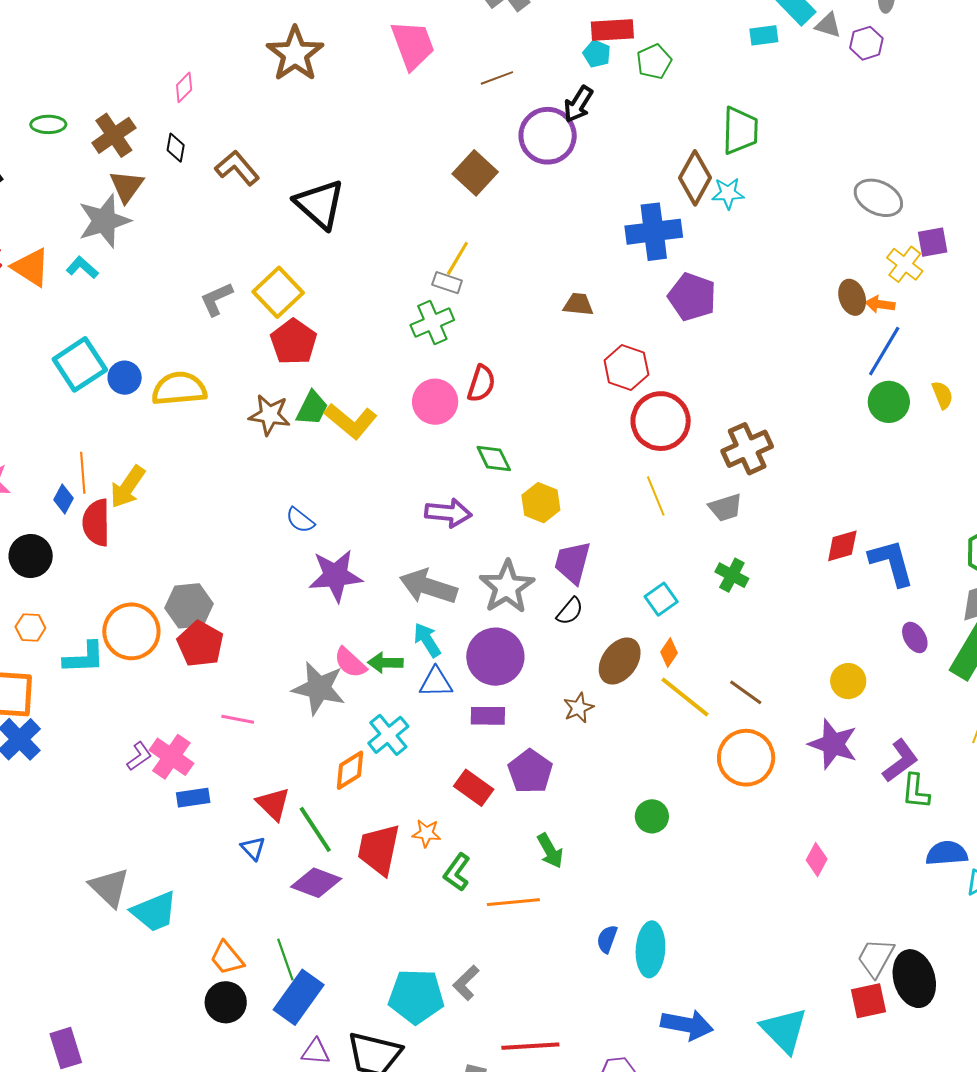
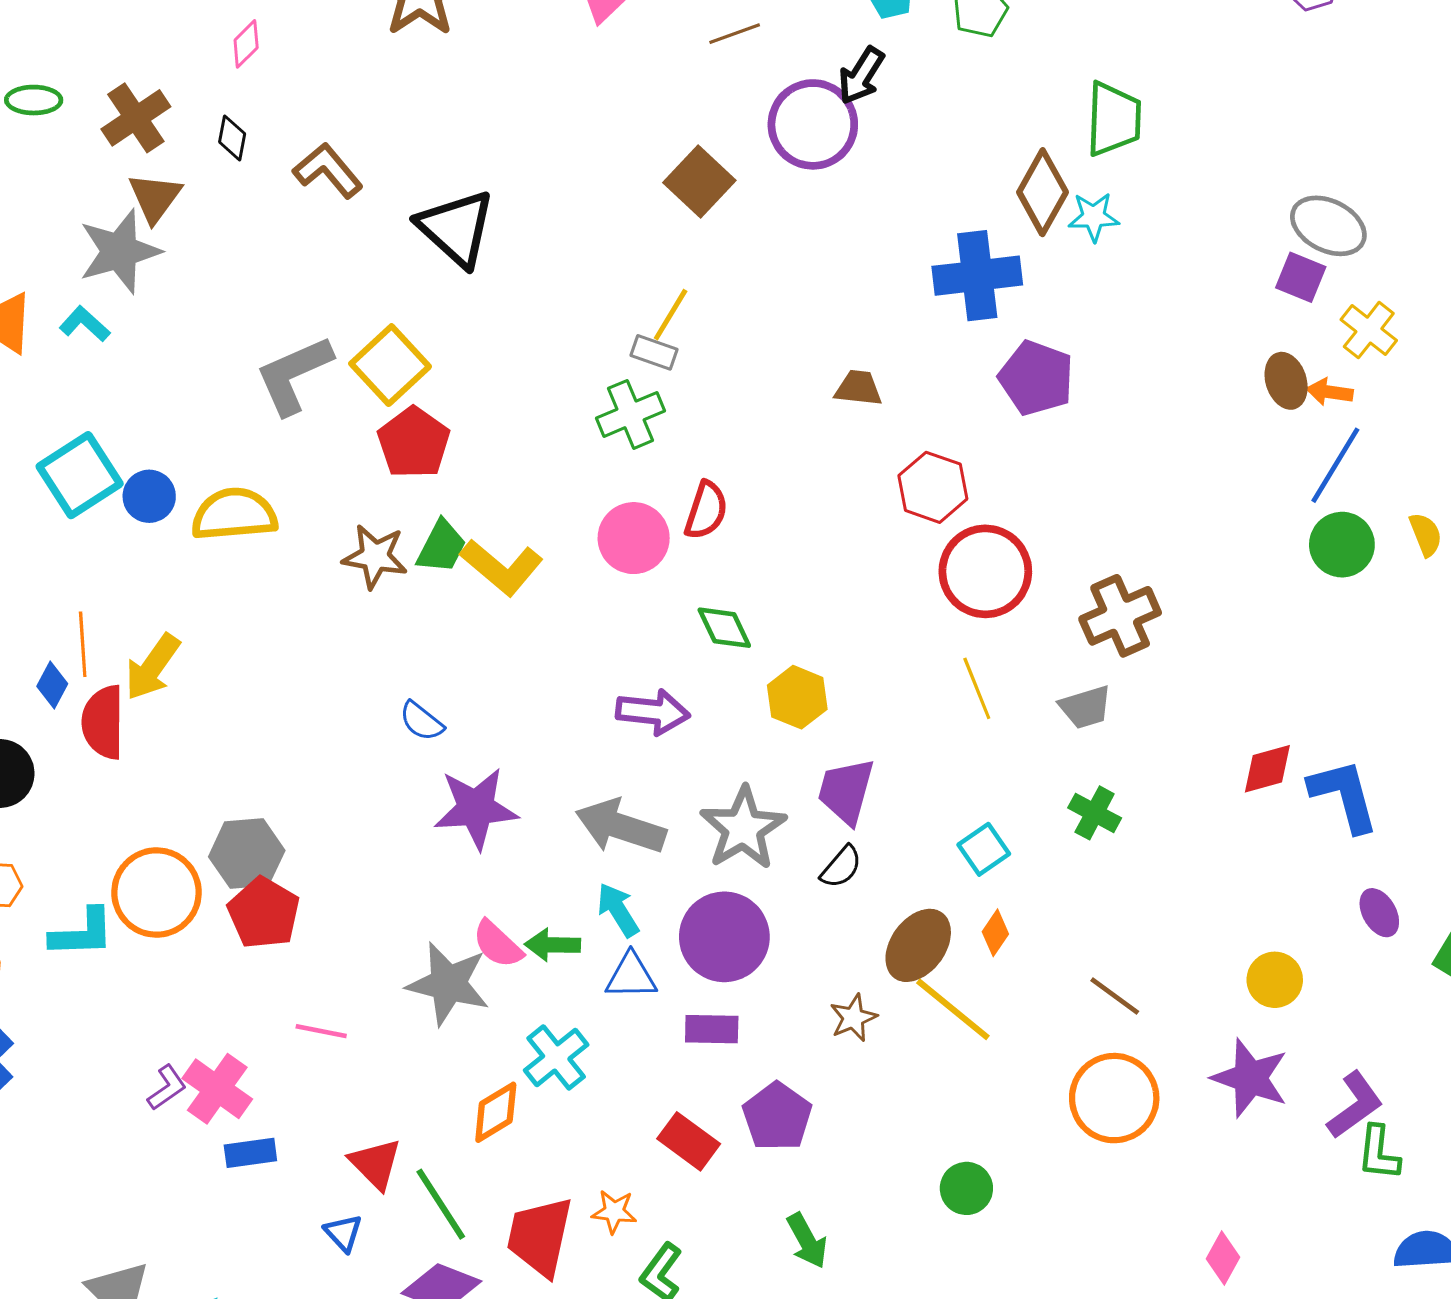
purple square: (933, 242) -> (1301, 277), moved, turned 32
gray L-shape: (216, 299) -> (294, 375), size x1.5
yellow line: (685, 697) -> (953, 1009), moved

